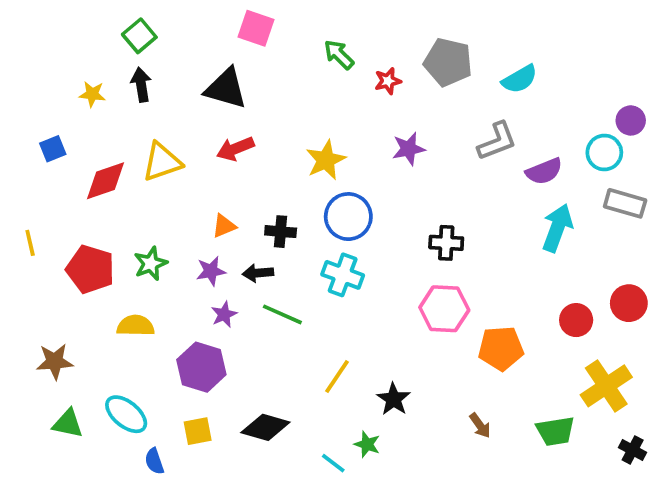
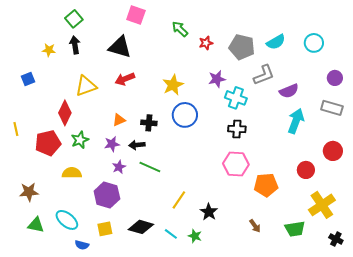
gray pentagon: (448, 62) -> (242, 47), moved
purple circle: (631, 120) -> (335, 78), moved
cyan circle: (604, 152) -> (314, 43), moved
red diamond: (105, 181) -> (65, 113), moved, turned -45
red pentagon: (90, 269) -> (48, 143), turned -30
cyan cross: (343, 275) -> (236, 98), moved
red circle: (629, 303) -> (333, 151), moved
blue semicircle: (154, 461) -> (82, 245), turned -56
cyan line: (333, 463) -> (171, 234), moved

